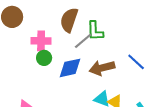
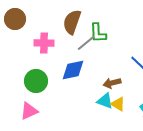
green circle: (44, 58) -> (36, 81), moved, size x1.5
brown arrow: (102, 68) -> (112, 83), moved, size x0.7

